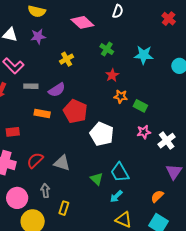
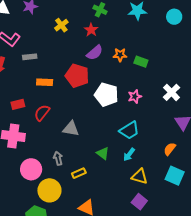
red star: (112, 75) -> (91, 30), moved
purple semicircle: (57, 90) -> (95, 53), moved
pink star: (144, 132) -> (135, 96), moved
red semicircle: (35, 160) -> (42, 113), moved
cyan trapezoid: (120, 172) -> (129, 130), turned -85
green triangle: (97, 179) -> (103, 153), moved
yellow rectangle: (64, 208) -> (79, 173), turned 56

